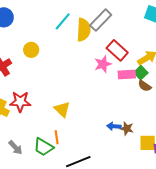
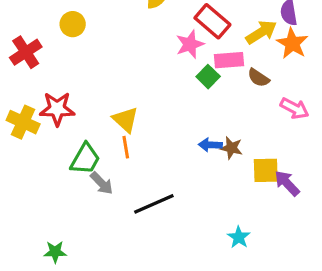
green square: (141, 73) -> (208, 77), moved
orange line: (57, 137) -> (126, 147), moved
green trapezoid: (43, 147) -> (85, 159), moved, turned -90
gray arrow: (15, 148) -> (102, 183), moved

